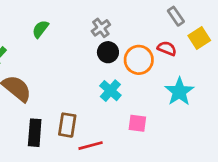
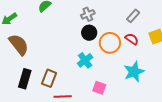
gray rectangle: (176, 16) -> (133, 16), moved, turned 64

